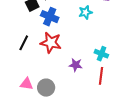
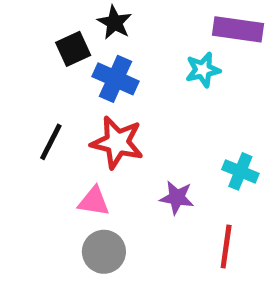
red line: (101, 76) -> (226, 247), moved
pink triangle: (27, 84) -> (94, 201), moved

